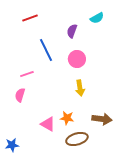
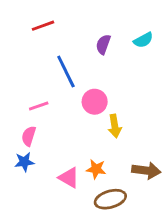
cyan semicircle: (97, 18) -> (143, 40), moved
pink circle: (77, 59) -> (95, 102), moved
blue star: (12, 145) -> (24, 162), moved

